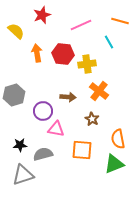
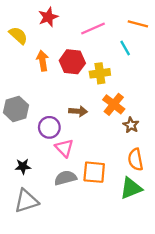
brown star: (92, 119) -> (131, 125), moved
pink triangle: (56, 129) -> (64, 148), turned 36
gray semicircle: (43, 154) -> (65, 178), moved

